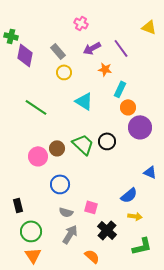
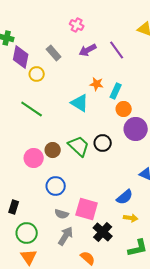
orange star: (105, 69) -> (97, 84), moved
yellow circle: (64, 72) -> (37, 74), moved
black rectangle: (18, 205) -> (14, 207), turned 32
pink square: (91, 207) -> (87, 209), size x1.6

